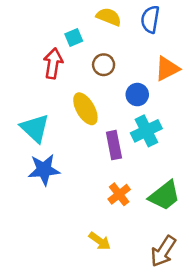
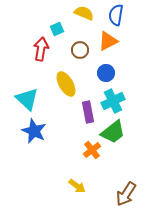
orange triangle: (167, 69) -> (108, 41), moved
blue star: (44, 170) -> (34, 131), turned 30
green trapezoid: (164, 196) -> (113, 132), moved

